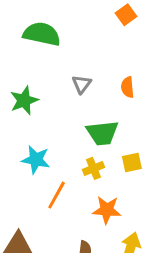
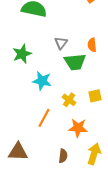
green trapezoid: (102, 133) -> (75, 62), moved
cyan star: (36, 160) -> (42, 81), moved
yellow cross: (93, 168) -> (69, 100), turned -32

